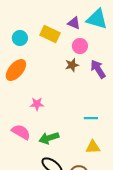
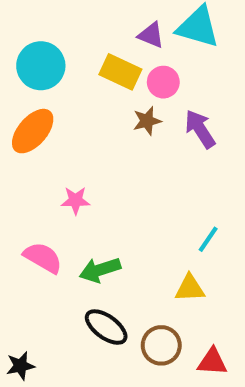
yellow rectangle: (50, 34) -> (120, 72), moved
cyan circle: (20, 38) -> (41, 66), size x1.5
cyan line: (91, 118) -> (208, 239), moved, turned -56

